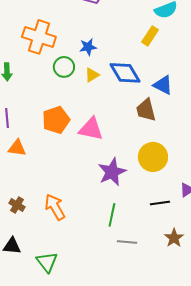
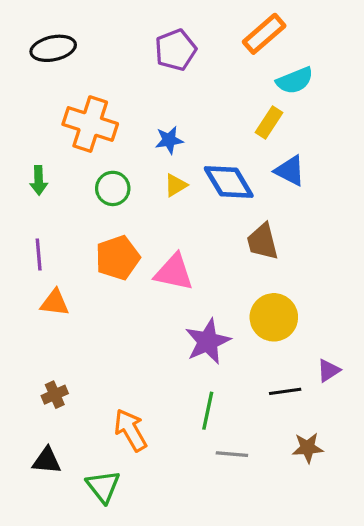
green circle: (64, 67) -> (113, 188), moved
blue triangle: (163, 85) -> (290, 171), moved
brown cross: (17, 205) -> (55, 395), turned 35
orange arrow: (55, 207) -> (130, 430), moved
brown star: (174, 238) -> (308, 448), turned 30

